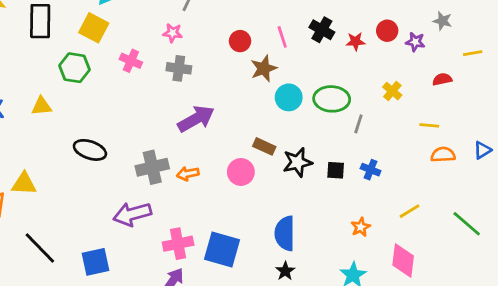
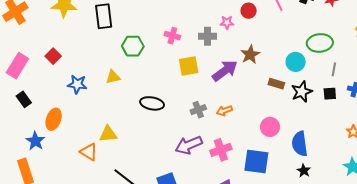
yellow square: (94, 28) -> (189, 66), moved, turned -30
pink star: (173, 33) -> (227, 22), moved
brown star: (264, 68) -> (250, 55), moved
cyan circle: (289, 97) -> (296, 62), moved
gray line: (358, 124) -> (334, 69), moved
gray cross: (152, 167) -> (198, 110), size x0.7
pink circle: (241, 172) -> (270, 127), moved
pink cross: (178, 244) -> (221, 150), moved

